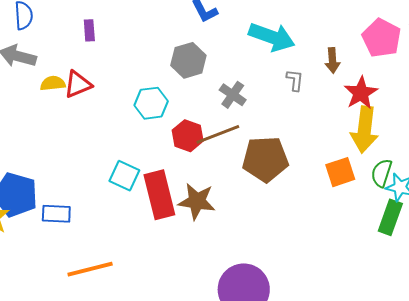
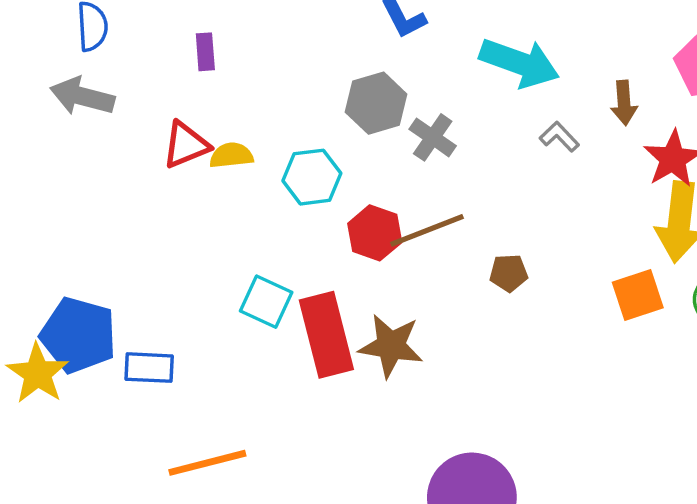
gray L-shape: (295, 80) -> (559, 137), turned -50
yellow semicircle: (53, 83) -> (231, 155), moved
gray cross: (233, 95) -> (433, 137), moved
brown pentagon: (265, 159) -> (509, 273), size x0.5

